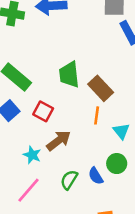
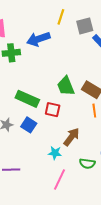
red square: (43, 111) -> (53, 110), moved
green semicircle: (69, 180) -> (87, 164), turned -98

